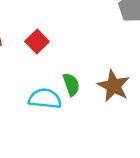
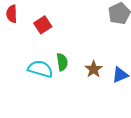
brown star: (114, 86) -> (94, 69), size x0.7

